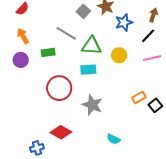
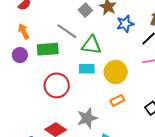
green rectangle: (48, 52) -> (48, 49), size x1.5
yellow circle: (119, 55) -> (116, 72), moved, size x1.5
orange rectangle: (139, 97) -> (117, 100), moved
gray star: (92, 105) -> (87, 118), moved, turned 30

